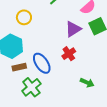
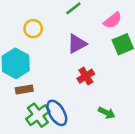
purple triangle: (73, 29) -> (77, 44), moved
blue ellipse: (42, 63) -> (57, 113), moved

